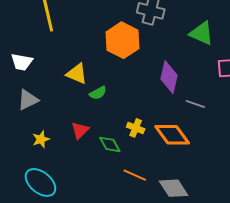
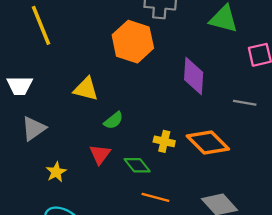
green semicircle: (98, 93) -> (113, 121), moved
gray line: (195, 104) -> (245, 103), moved
orange line: (135, 175) -> (155, 197), moved

